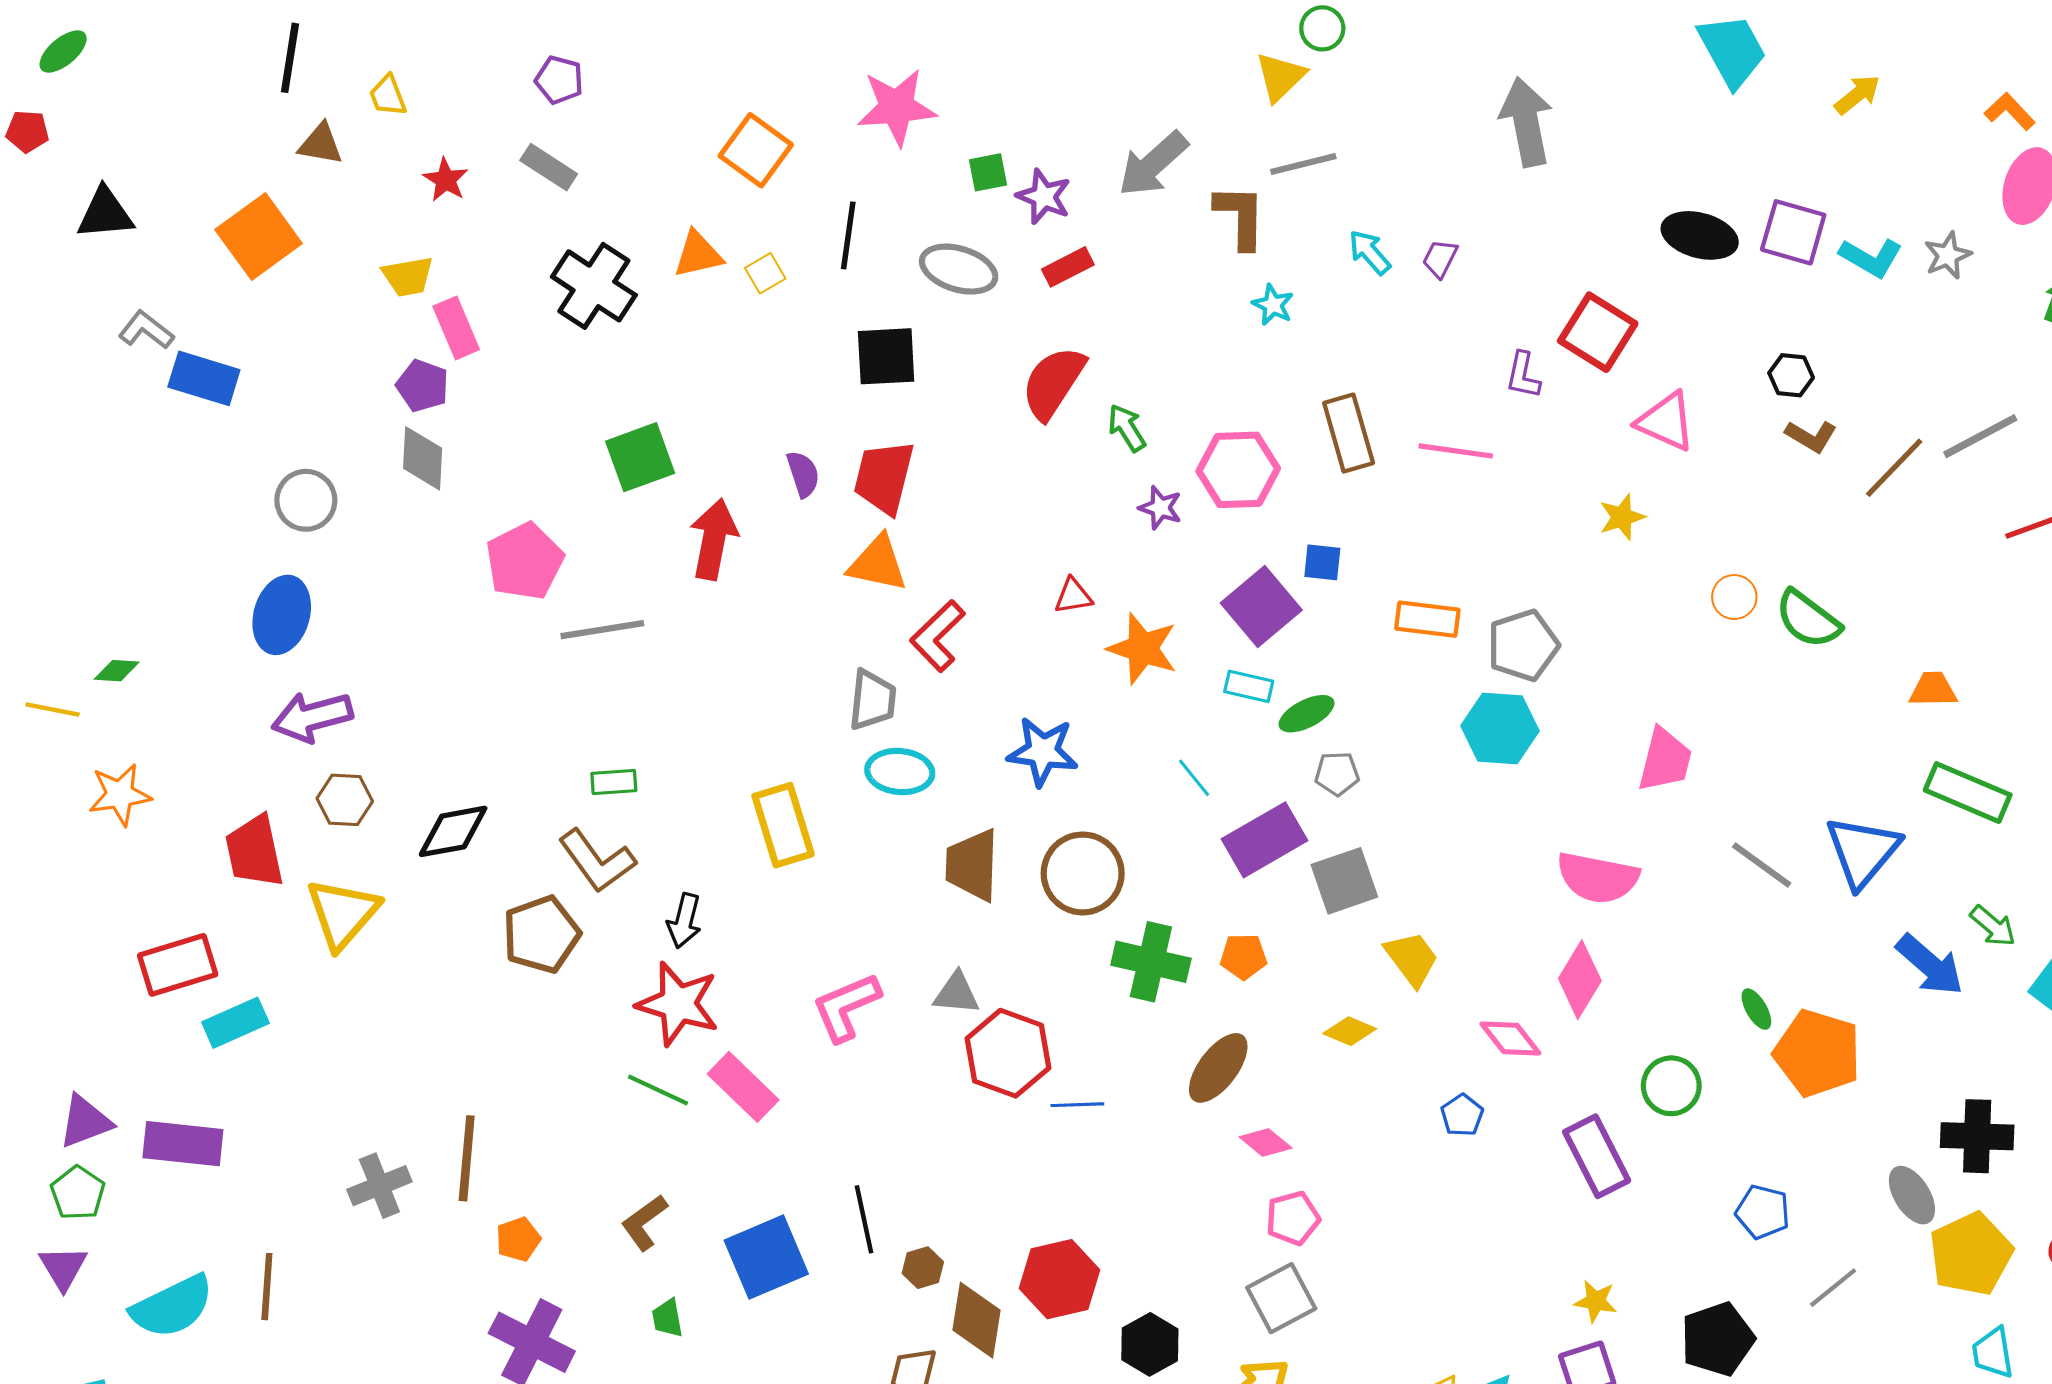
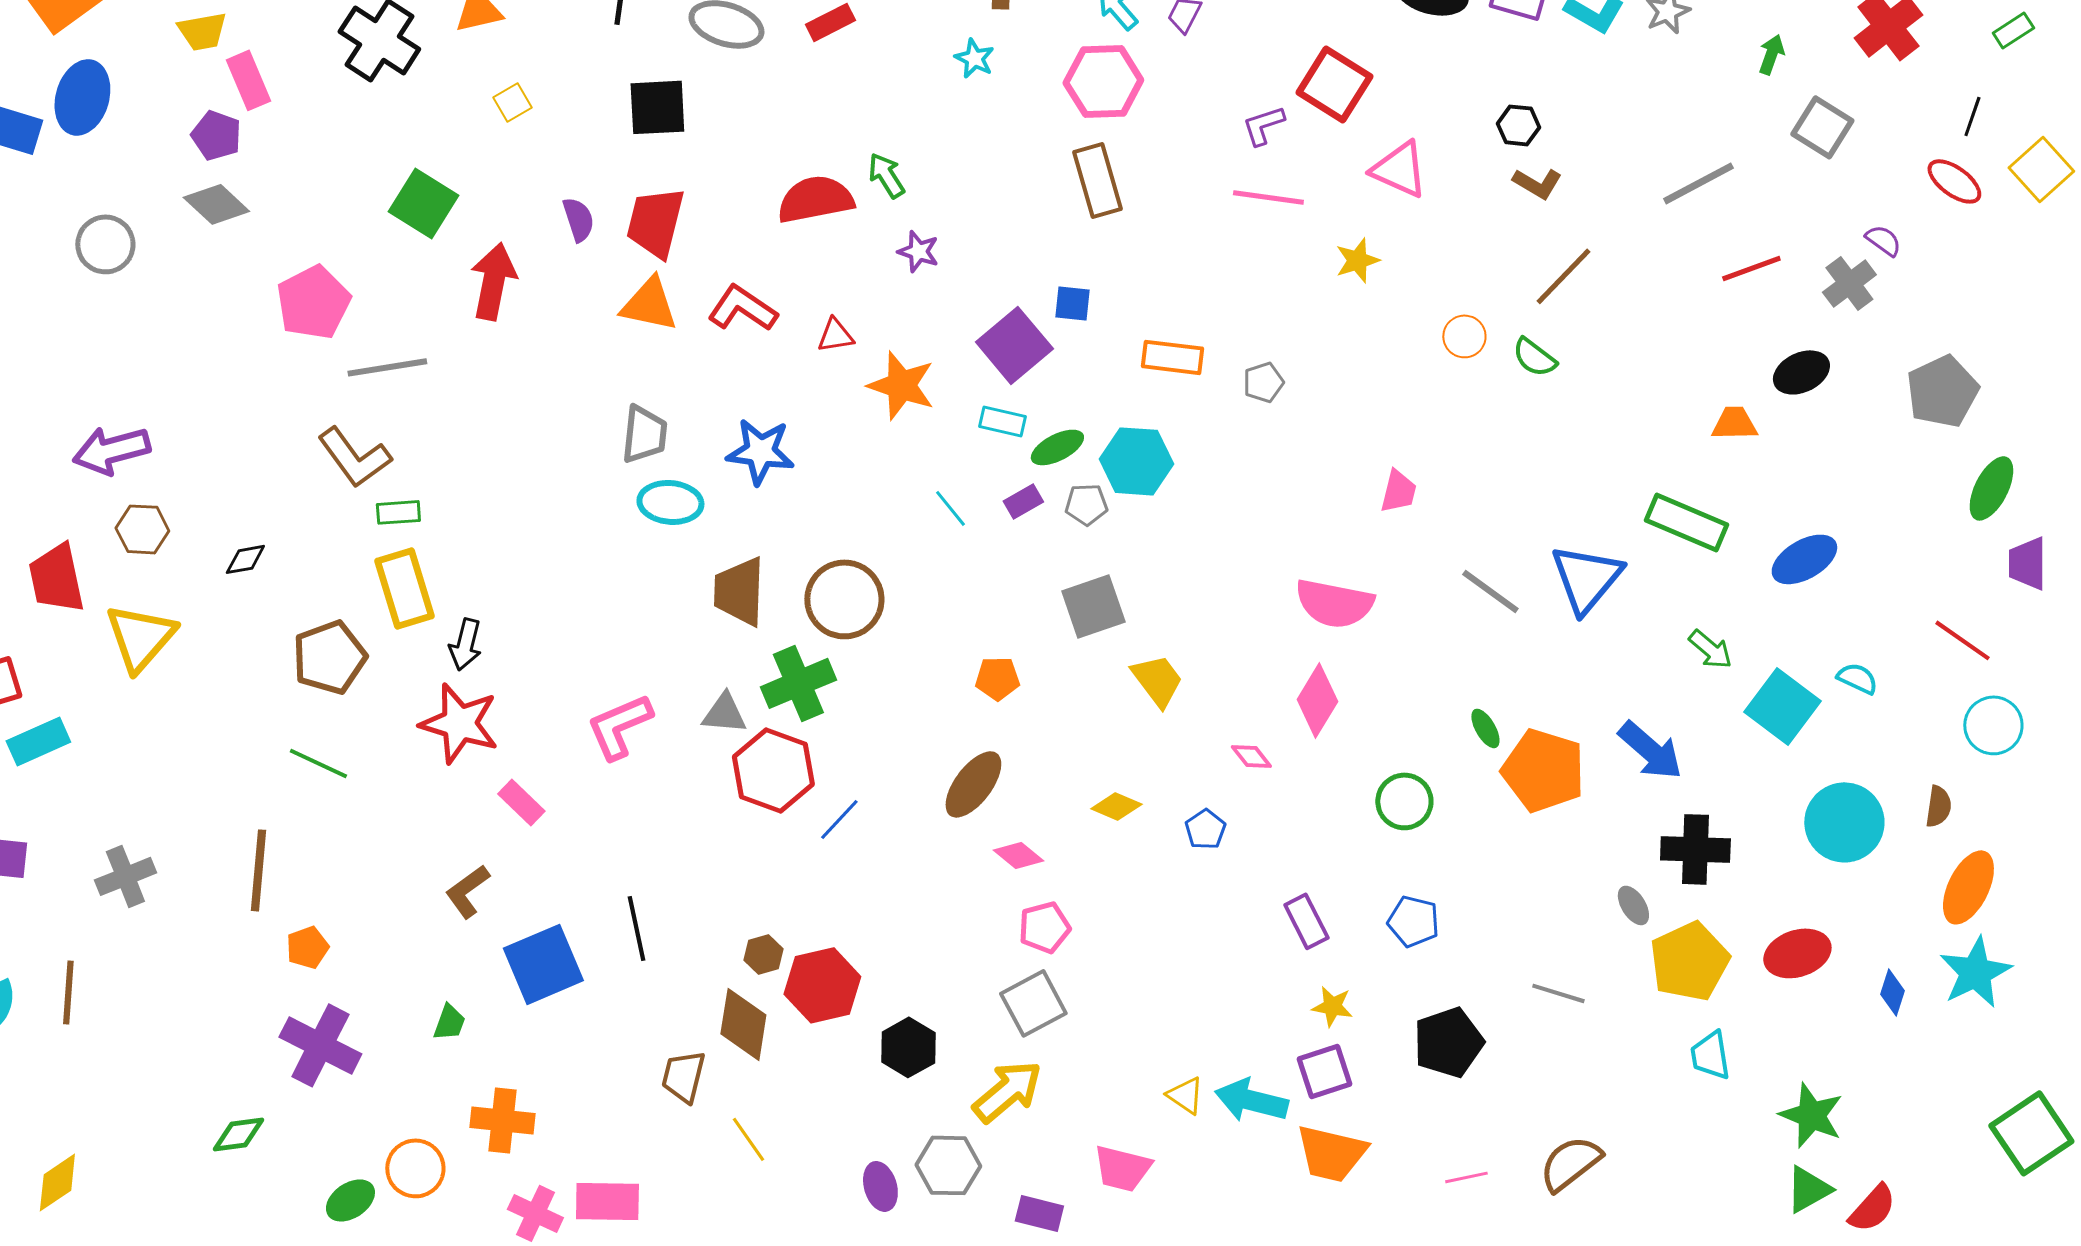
yellow square: (765, 273) -> (512, 102), moved
cyan star: (1273, 305) -> (974, 58), moved
purple L-shape: (1523, 375) -> (1263, 125), turned 60
red semicircle: (1053, 383) -> (815, 199), moved, turned 46
pink line: (1456, 451) -> (1268, 197), moved
green square: (640, 457) -> (423, 203), turned -38
gray diamond: (423, 458) -> (216, 204), turned -50
brown line: (1894, 468) -> (1563, 276), moved
pink hexagon: (1238, 470) -> (1103, 81), moved
blue ellipse: (282, 615) -> (82, 97), moved
green semicircle: (1808, 619) -> (1534, 357), size x0.7
red L-shape: (938, 636) -> (742, 308), moved, turned 78
gray pentagon: (1523, 645) -> (1263, 382), size x0.6
orange trapezoid: (1933, 690) -> (1734, 423), moved
cyan hexagon: (1500, 728) -> (1136, 461), moved
blue star: (1043, 752) -> (760, 451), moved
pink trapezoid: (1665, 760) -> (1398, 491), size x0.7
yellow rectangle: (783, 825) -> (404, 588), moved
black diamond: (453, 831) -> (245, 559), size x0.6
purple rectangle: (1264, 840) -> (1023, 501), moved, size x0.5
brown L-shape: (597, 861) -> (354, 457), moved
green cross: (1151, 962) -> (798, 683), moved, turned -36
blue arrow: (1930, 965) -> (1650, 750), moved
yellow diamond: (1350, 1031) -> (1116, 806), moved
pink diamond: (1510, 1038) -> (1251, 756), size x0.7
pink rectangle: (743, 1087) -> (521, 802), size x0.7
green line: (658, 1090) -> (318, 763), moved
blue line: (1077, 1105) -> (839, 819), turned -45
purple rectangle: (1597, 1156) -> (1306, 921), moved, size x0.7
gray cross: (379, 1186) -> (125, 876), moved
gray ellipse: (1912, 1195) -> (1633, 905), size x0.7
blue pentagon: (1763, 1212) -> (1413, 921), moved
brown L-shape: (644, 1222) -> (467, 891), moved
brown hexagon: (923, 1268) -> (763, 954), moved
gray line: (1833, 1288) -> (1558, 993), turned 56
green trapezoid: (667, 1318) -> (449, 1022), turned -150

